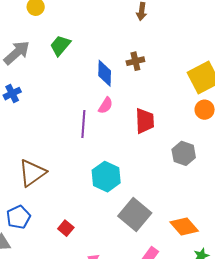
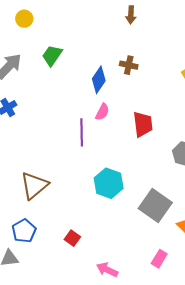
brown cross: (135, 61) -> (129, 65), turned 30
blue diamond: (105, 73) -> (99, 80), turned 36
gray square: (135, 214) -> (155, 205), moved

